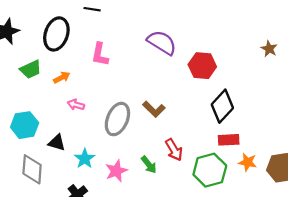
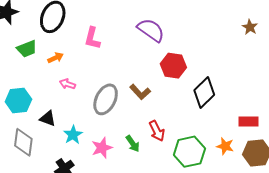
brown star: (269, 49) -> (250, 27), moved
red hexagon: (202, 66) -> (173, 66), moved
red rectangle: (229, 140) -> (248, 121), moved

